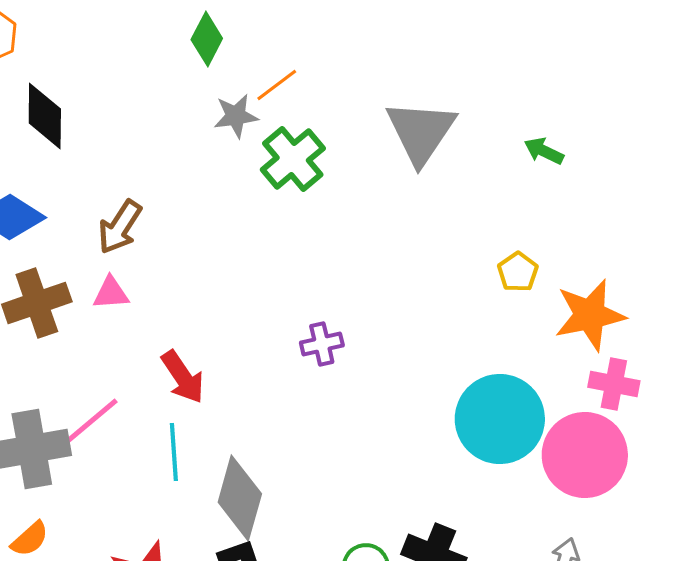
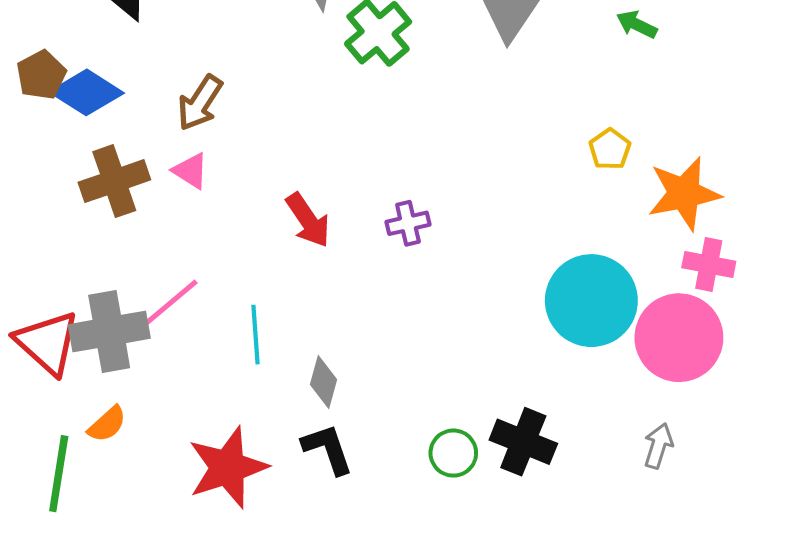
pink triangle: (111, 293) -> (191, 171), turned 36
red arrow: (183, 377) -> (308, 220), moved
gray diamond: (240, 498) -> (323, 382), size x0.6

